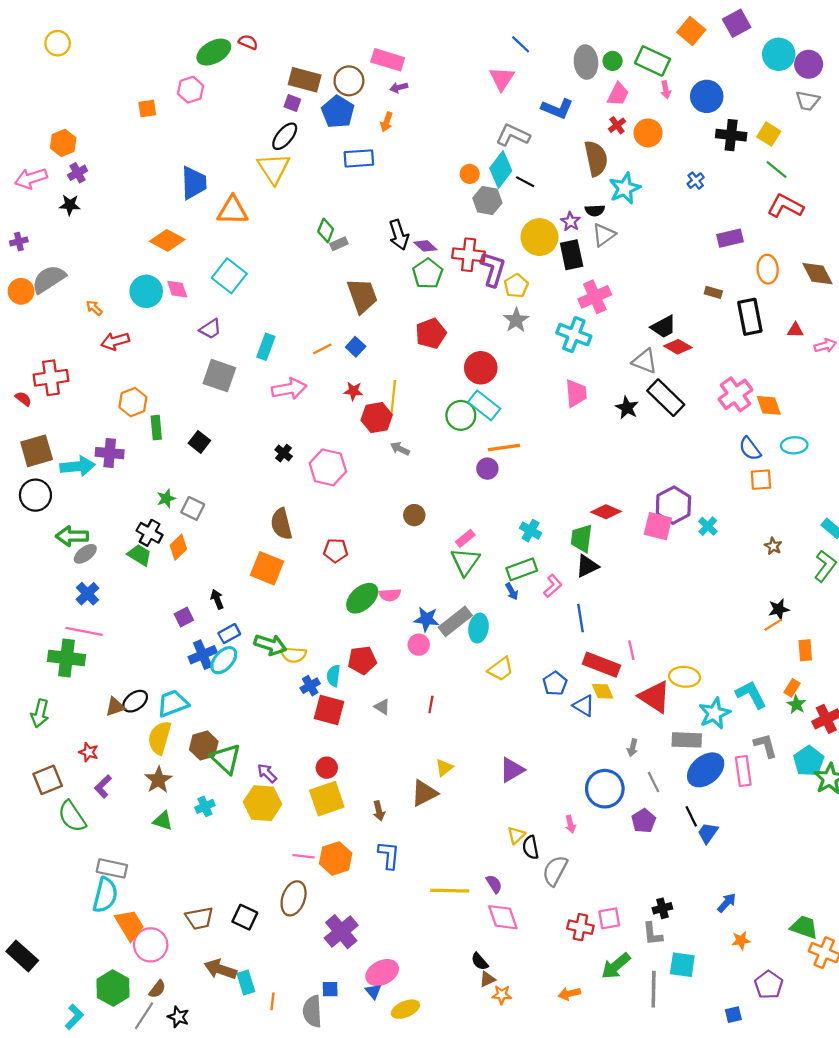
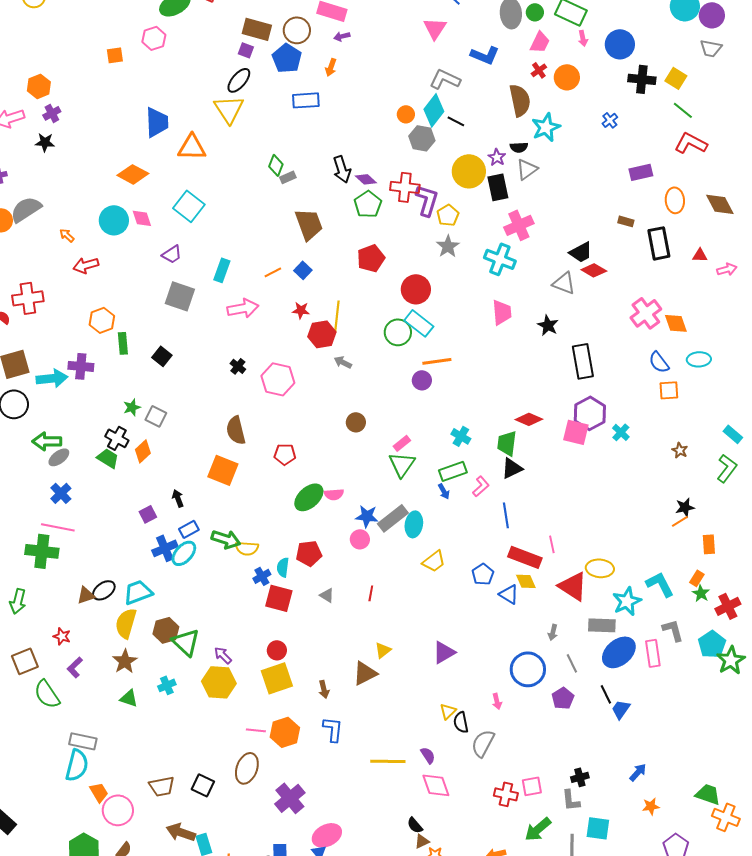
black rectangle: (666, 398) -> (583, 361), moved, turned 36
orange trapezoid: (130, 925) -> (99, 792), size x0.7

